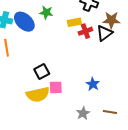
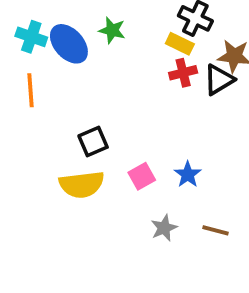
yellow rectangle: (74, 22) -> (180, 44), moved, turned 32
pink square: (56, 87) -> (142, 176), moved, turned -32

